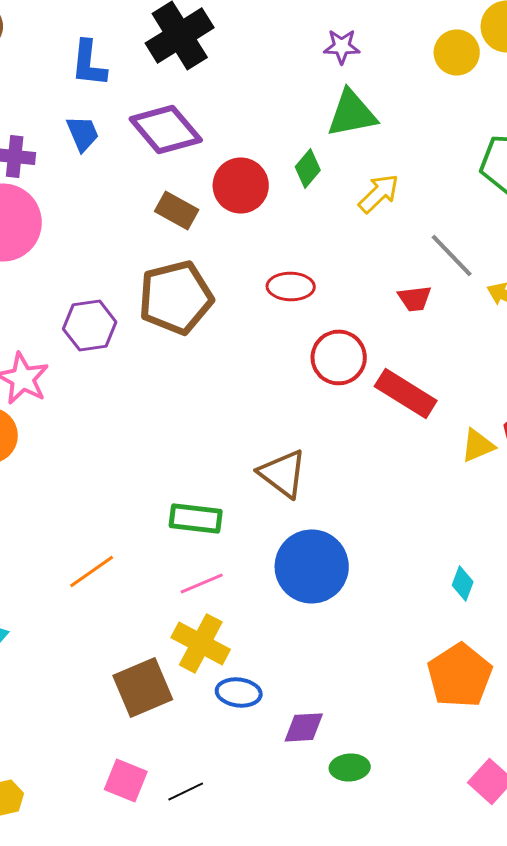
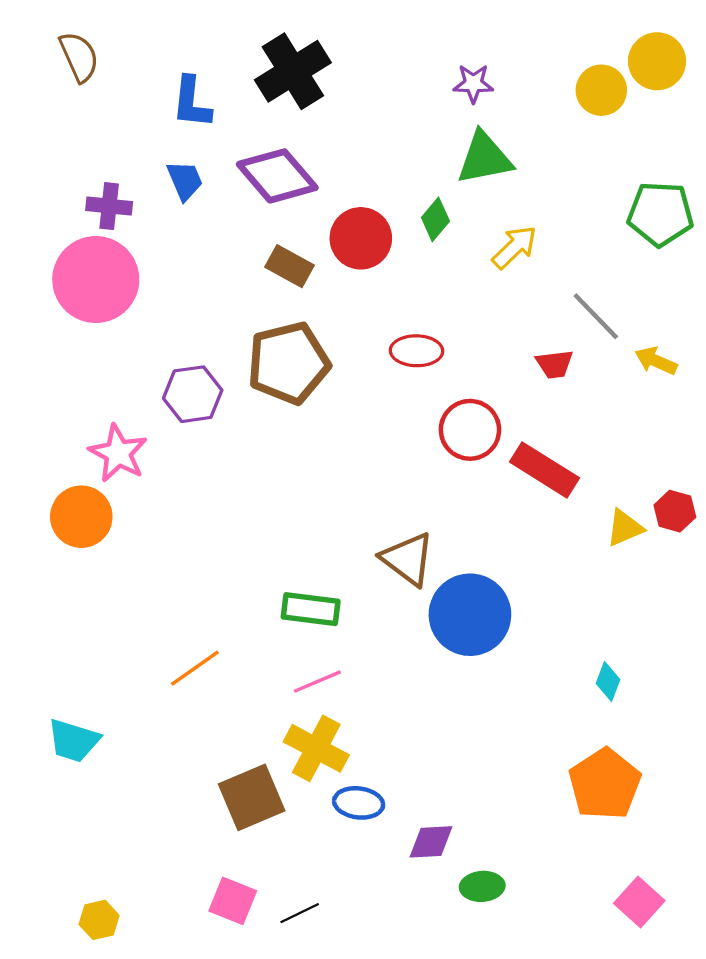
blue circle: (312, 566) -> (470, 615), moved

